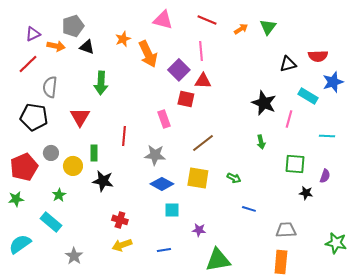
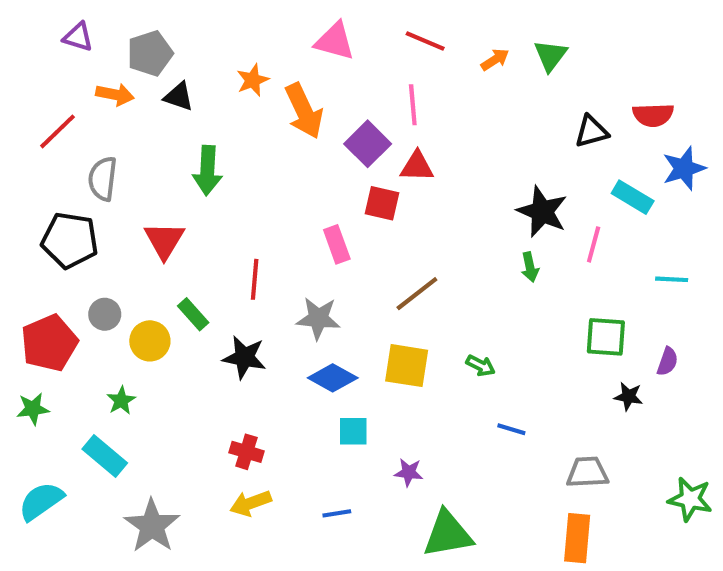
purple triangle: (33, 34) -> (78, 37), moved, turned 42
green arrow: (261, 142) -> (530, 267), moved
green rectangle: (94, 153) -> (193, 314), turned -42
black star: (103, 181) -> (244, 357), moved
gray star: (74, 256) -> (152, 526), size x1.5

